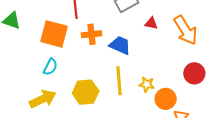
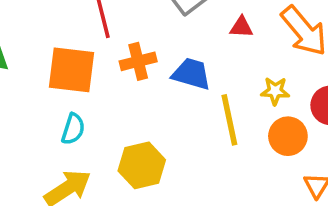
yellow line: (119, 81) -> (229, 120), moved
yellow star: (147, 84) -> (275, 91), moved
orange circle: (166, 99) -> (288, 136), moved

